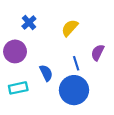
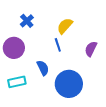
blue line: (76, 63) -> (58, 45), moved

